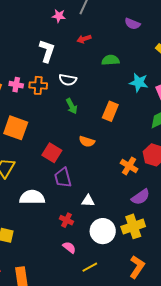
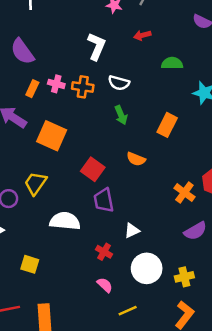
white triangle: (88, 201) -> (132, 231), turned -32
yellow cross: (133, 226) -> (184, 277), moved, size x0.7

